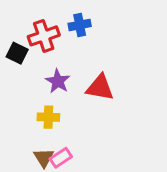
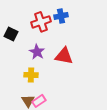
blue cross: (80, 25) -> (61, 16), moved
red cross: (44, 36) -> (41, 22), moved

